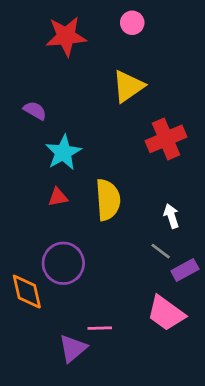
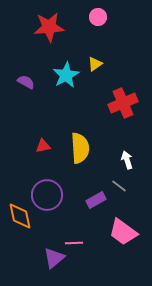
yellow triangle: (128, 86) -> (95, 64), size x0.6
cyan star: (63, 152) -> (66, 75), moved
purple rectangle: (185, 270) -> (96, 200), moved

